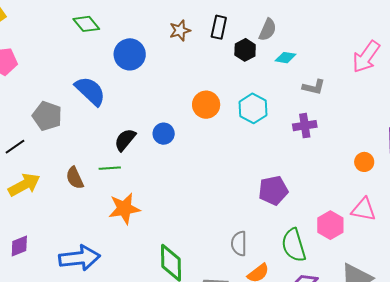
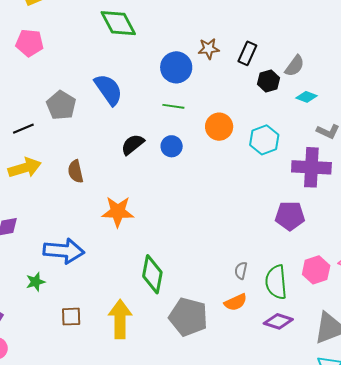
green diamond: (86, 24) -> (118, 23), size x1.4
blue circle: (130, 54) -> (176, 67), moved
purple cross: (305, 126) -> (311, 167), size x1.6
green line: (110, 168) -> (173, 106), moved
purple pentagon: (273, 190) -> (290, 216), moved
gray semicircle: (239, 243) -> (241, 271), moved, size x0.7

